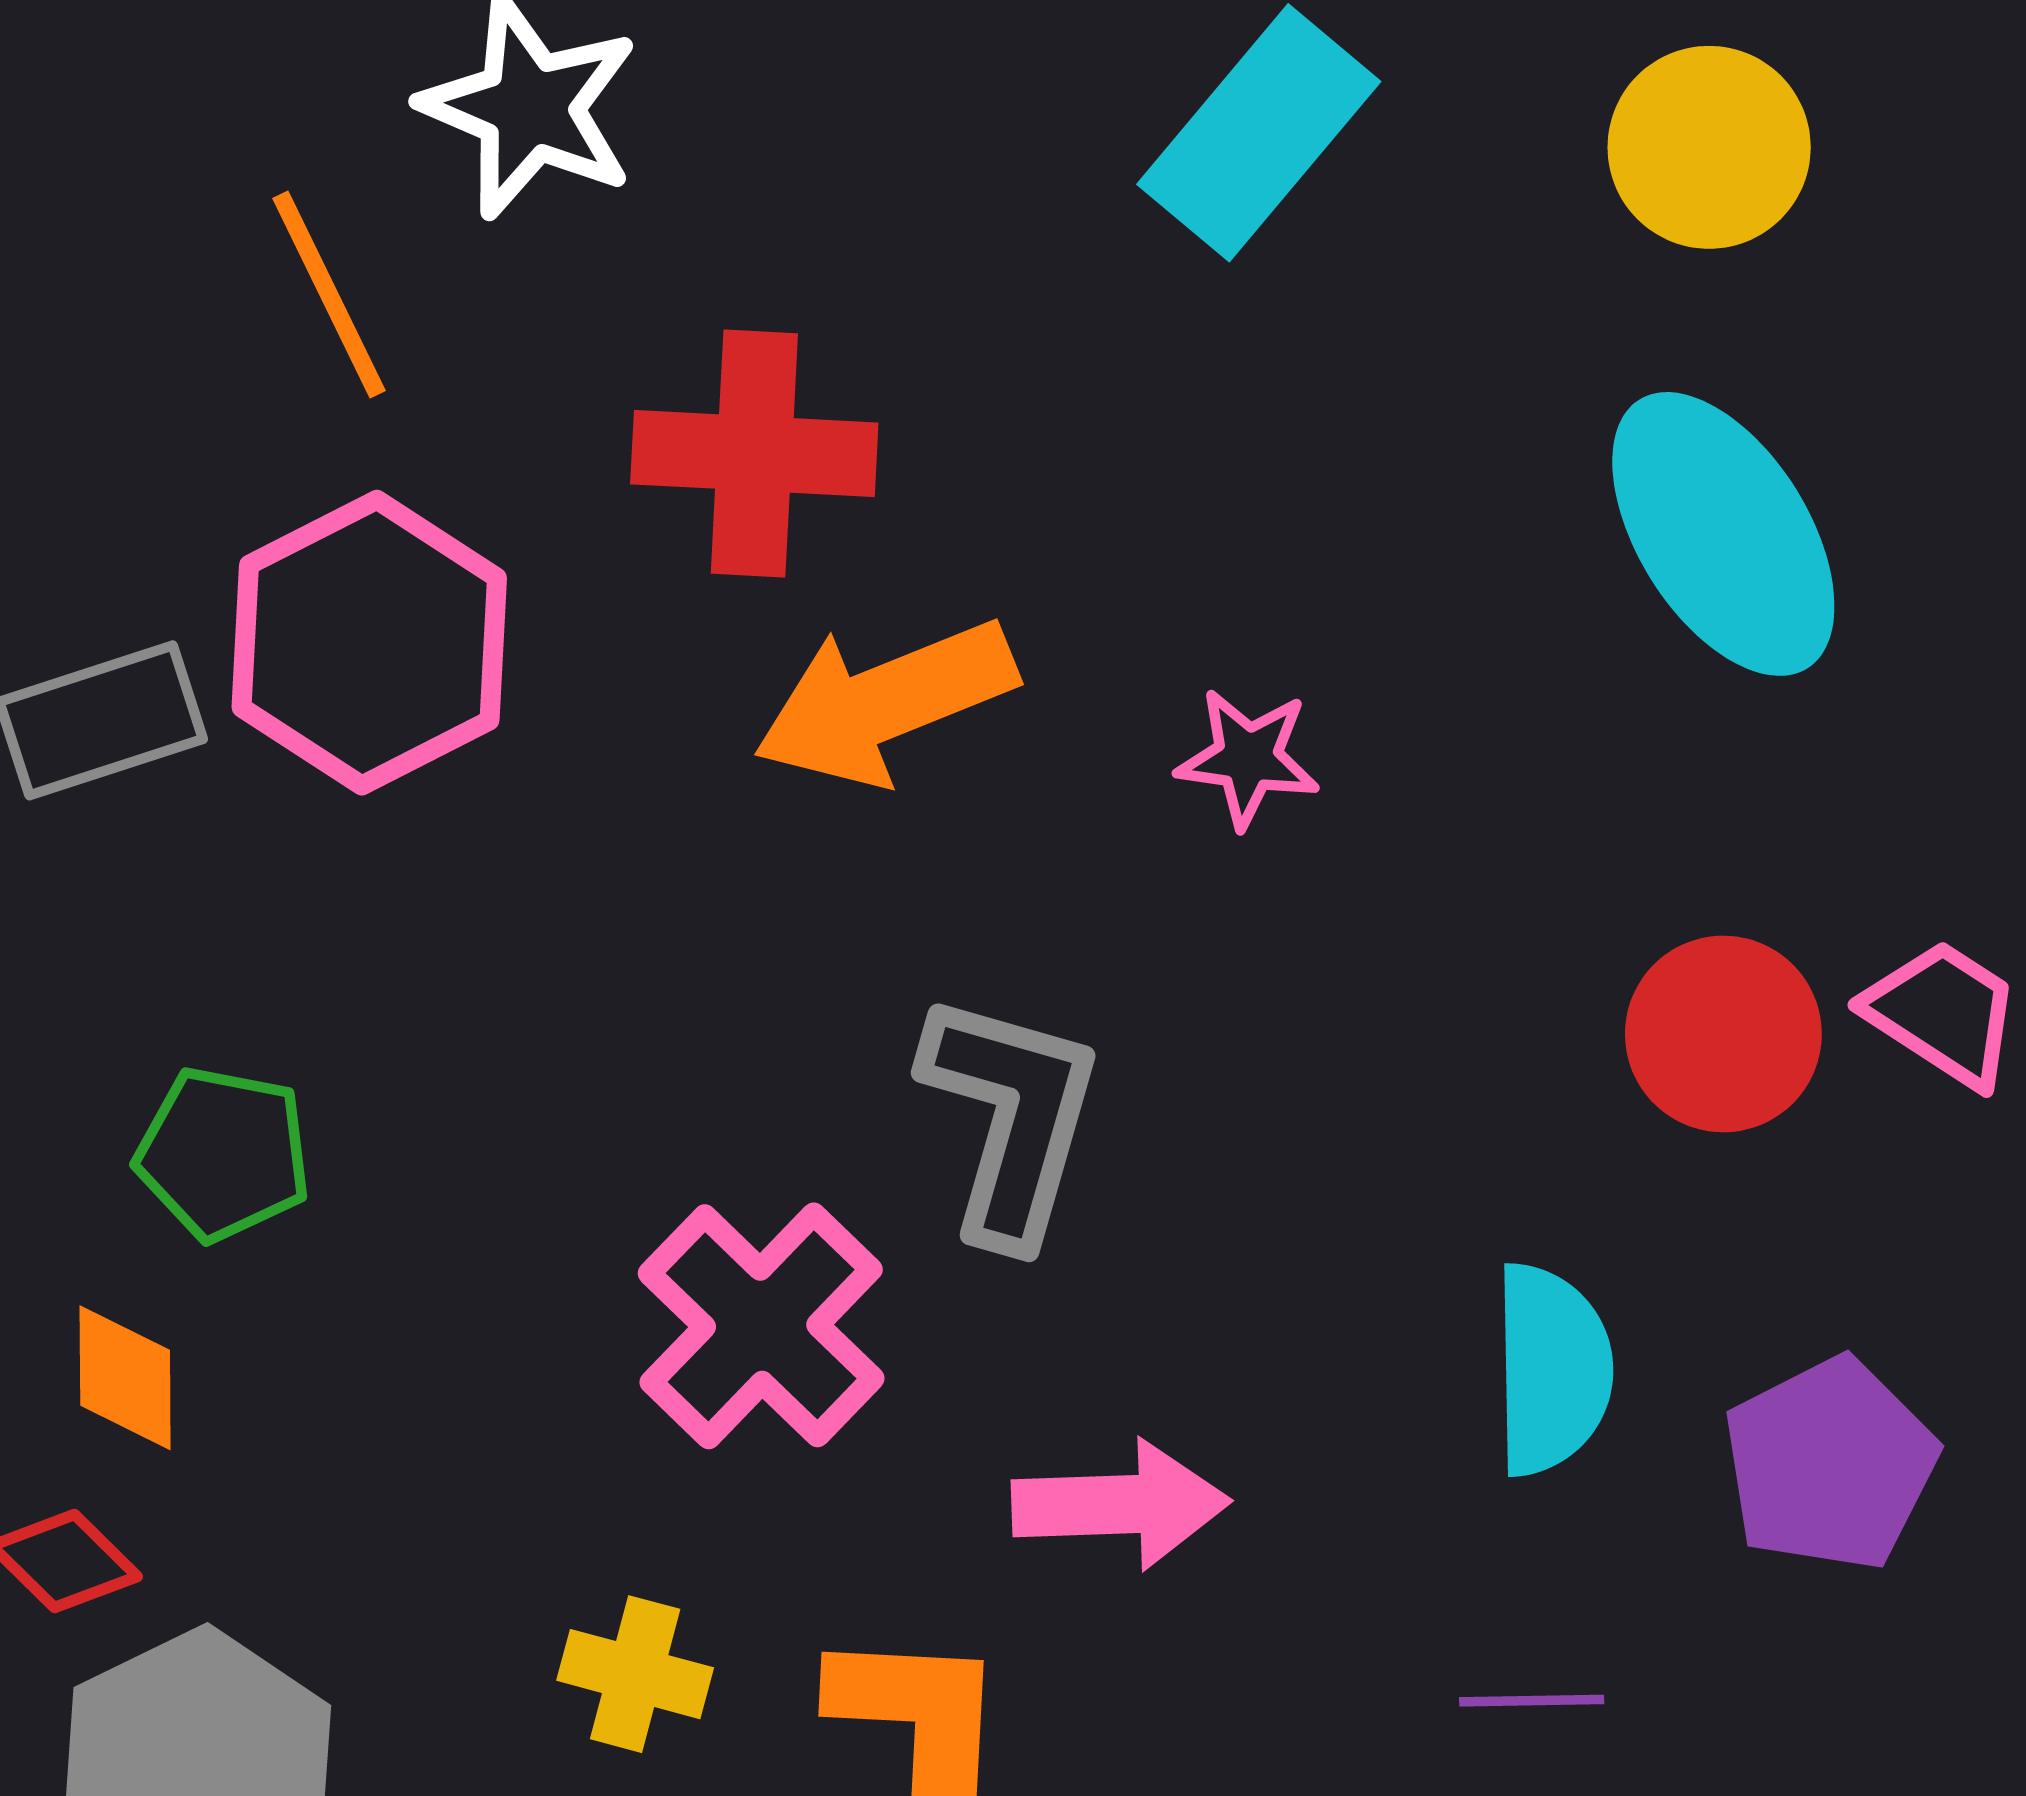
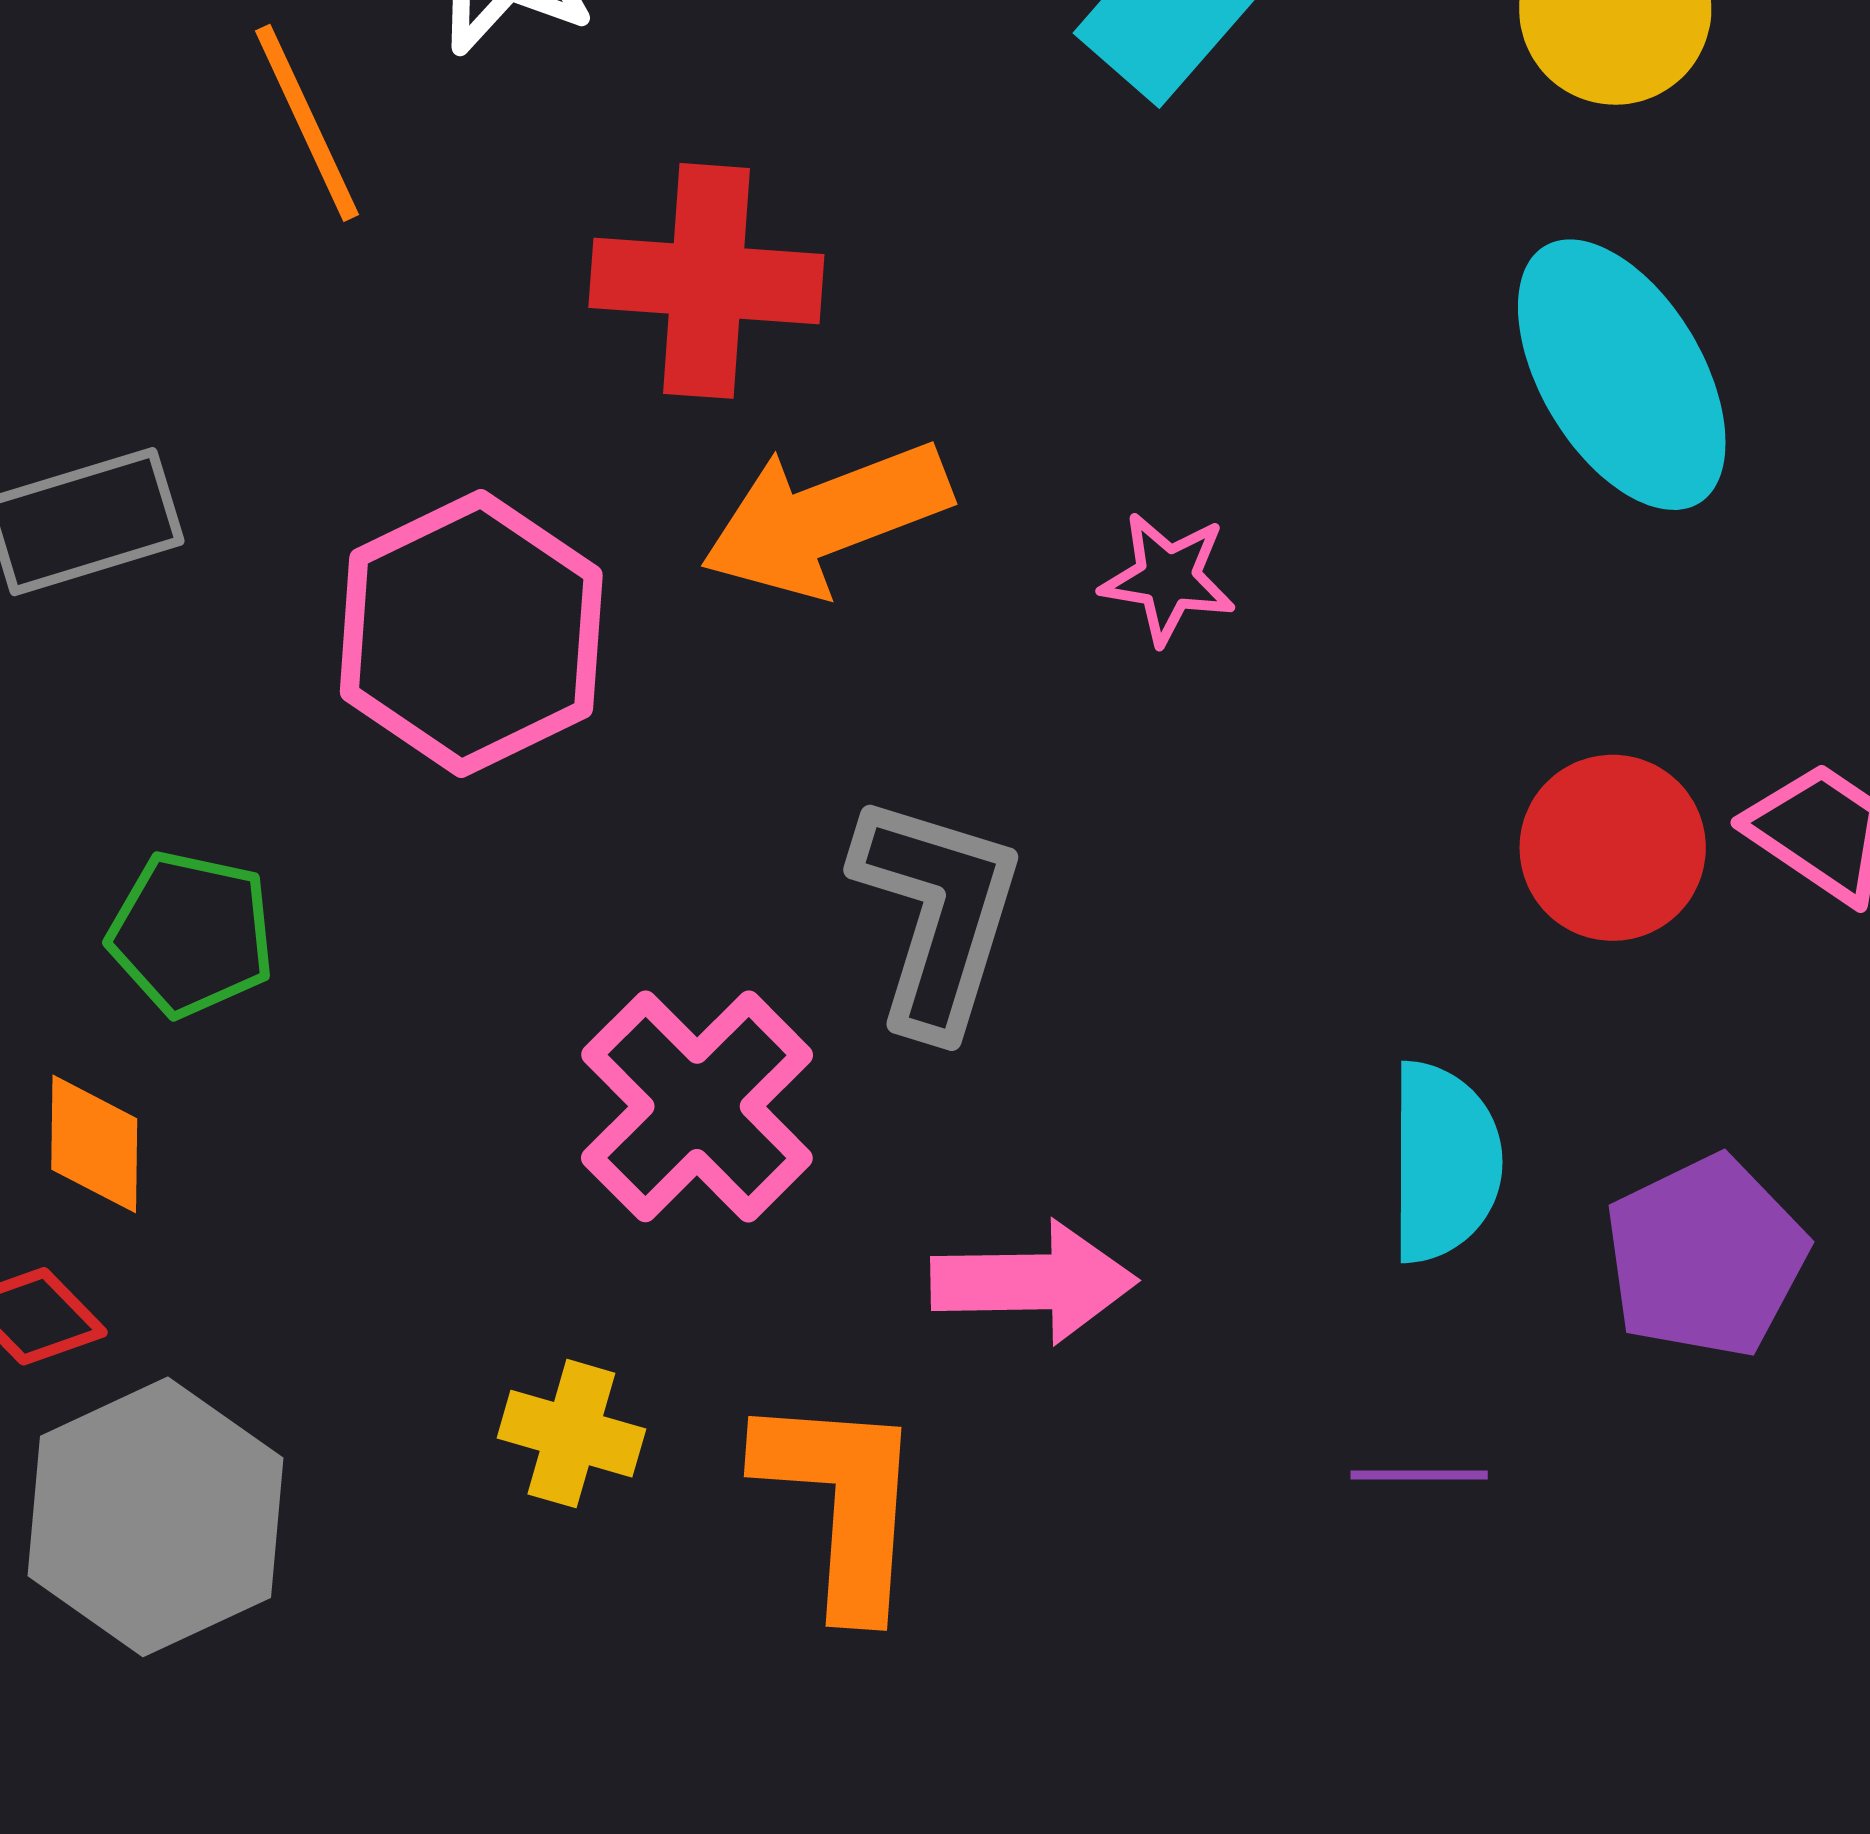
pink hexagon: (369, 643) -> (471, 633), moved

